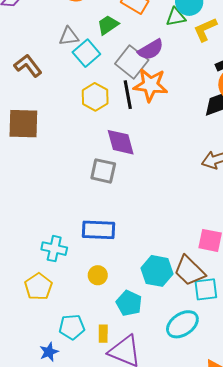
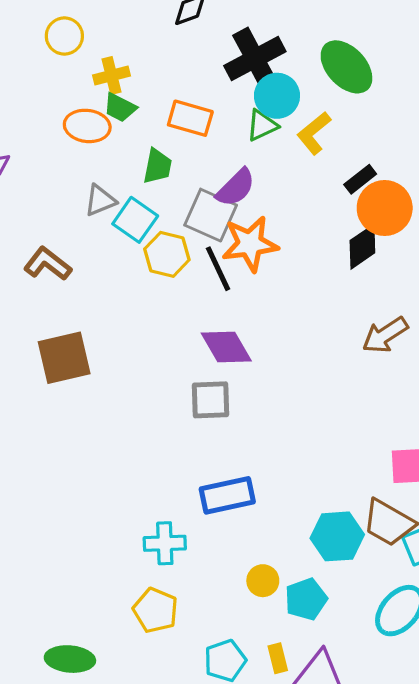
green trapezoid: (108, 25) -> (157, 166), turned 150
yellow hexagon: (95, 97) -> (167, 254), moved
yellow circle: (98, 275) -> (263, 581), moved
cyan pentagon: (129, 303) -> (306, 599), turned -30

